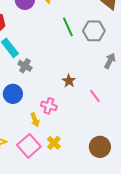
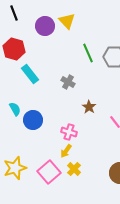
gray cross: (25, 66) -> (68, 82), moved
yellow arrow: (35, 120) -> (66, 151), moved, turned 56

